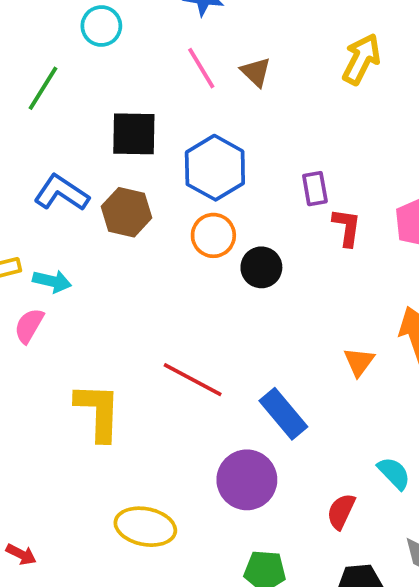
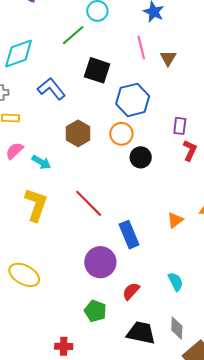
green line: (43, 88) -> (73, 35), moved
brown hexagon: (126, 212) -> (78, 133), moved
cyan arrow: (52, 281) -> (41, 162), moved
red semicircle: (341, 511) -> (131, 291), moved
yellow ellipse: (145, 527) -> (24, 275), moved

